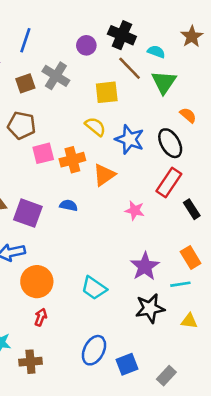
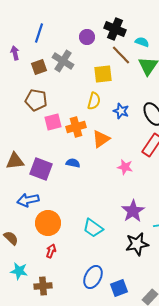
yellow semicircle: (95, 127) -> (94, 101), turned 66
blue star: (130, 139) -> (121, 111), size x0.7

